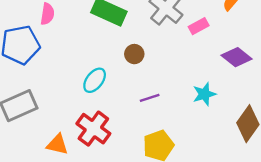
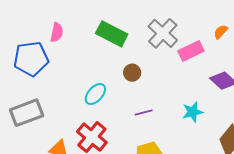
pink rectangle: (199, 26) -> (191, 51), size x1.4

